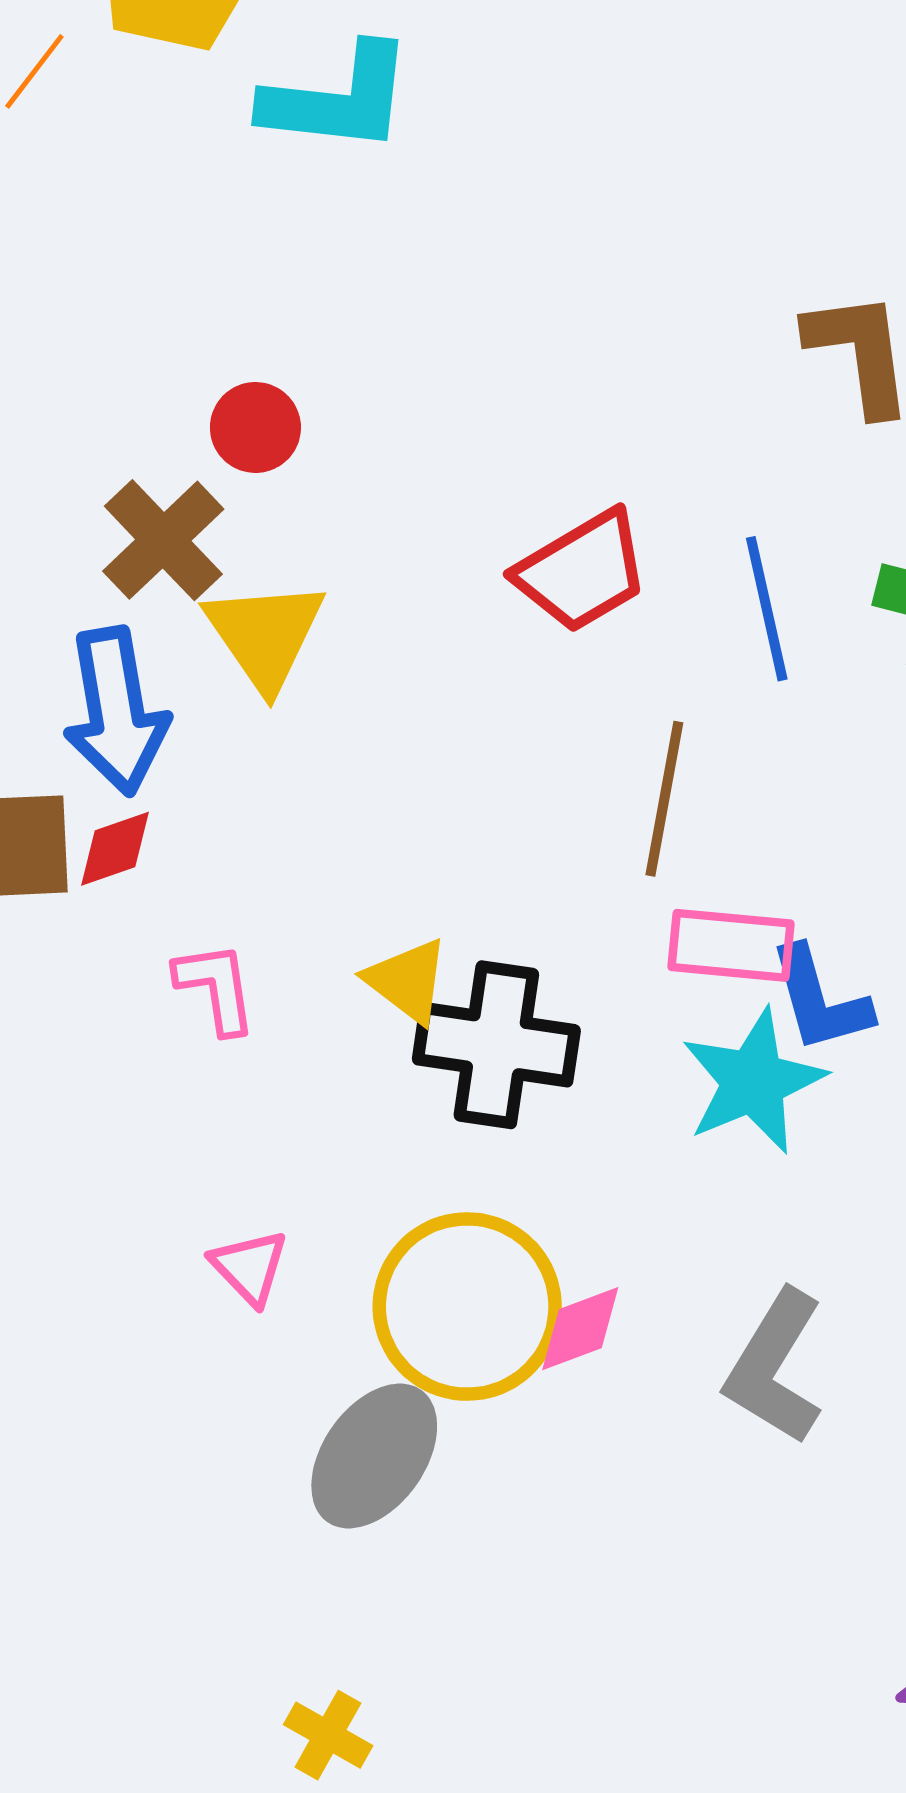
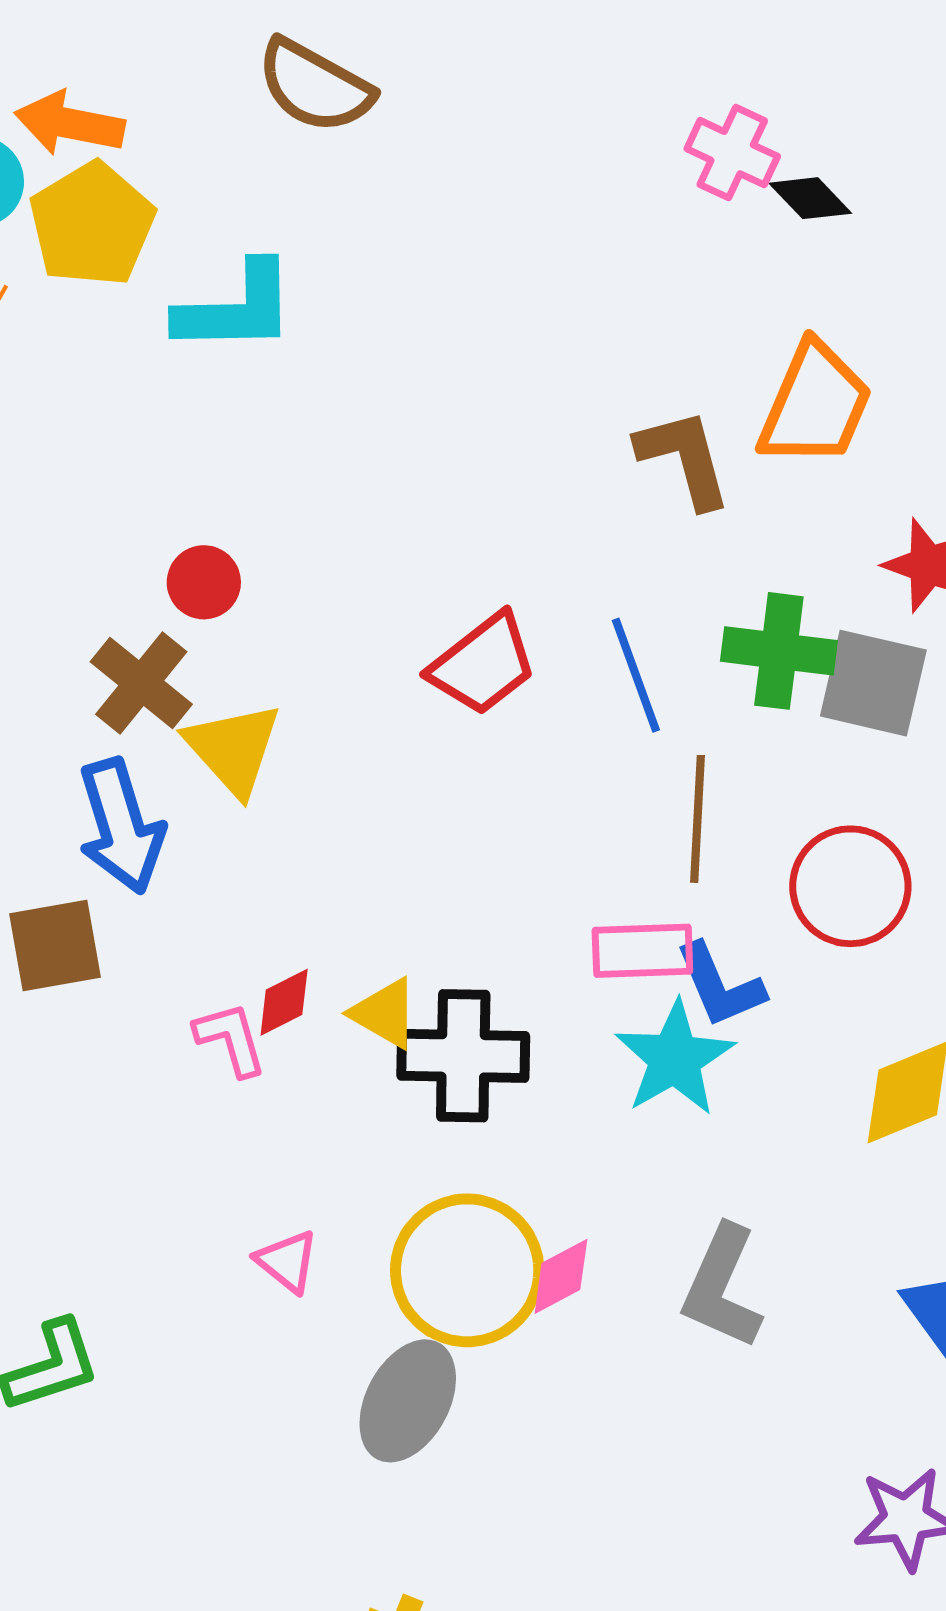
brown line: (664, 799) -> (698, 819), moved
red diamond: (115, 849) -> (284, 1002), moved

